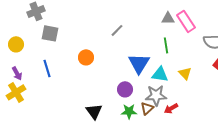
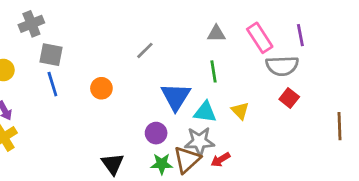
pink rectangle: (186, 21) -> (260, 38), moved
blue line: (47, 68) -> (52, 84), moved
brown triangle: (147, 108) -> (187, 160), size x1.5

